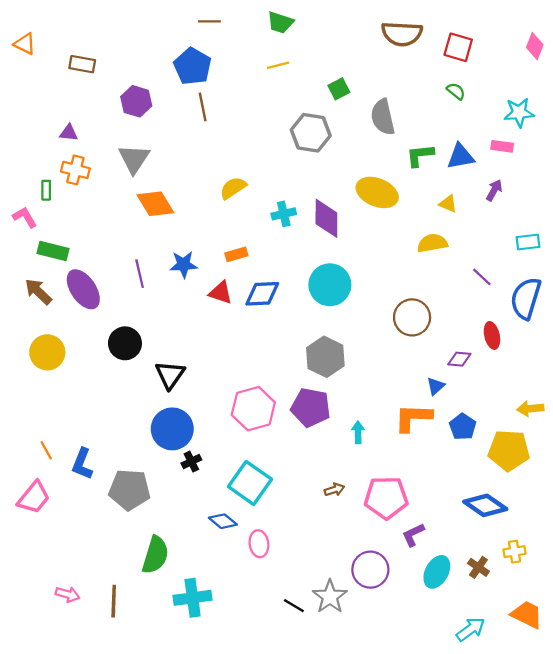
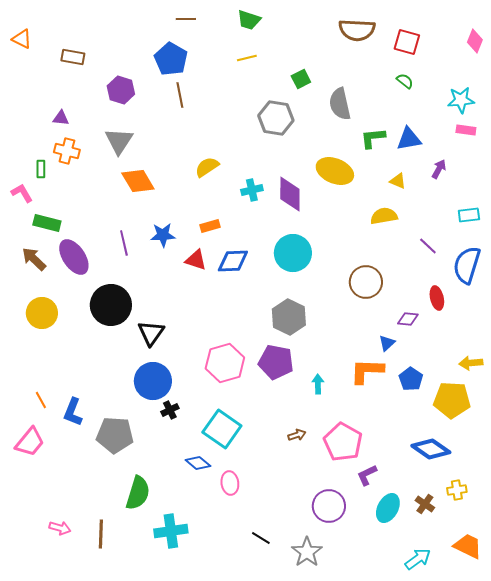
pink rectangle: (502, 146) -> (466, 130), moved
black circle: (125, 343) -> (111, 305), size x1.4
pink pentagon: (386, 498) -> (343, 442), turned 30
gray star: (330, 597) -> (307, 552), moved

